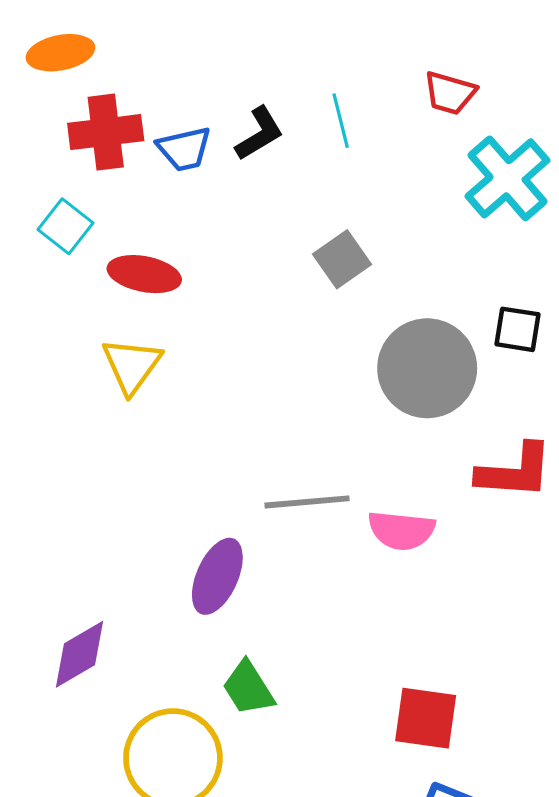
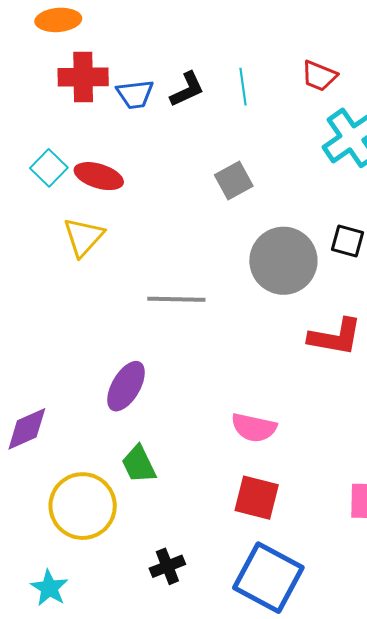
cyan square: (65, 226) -> (49, 168), moved
gray line: (307, 502) -> (176, 299), moved
pink semicircle: (401, 530) -> (254, 428), moved

